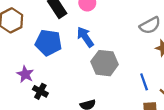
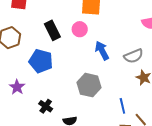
blue arrow: (85, 37) -> (102, 51), moved
black cross: (40, 91) -> (46, 106), moved

